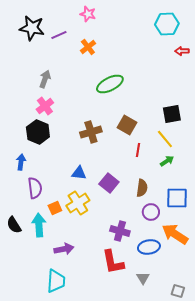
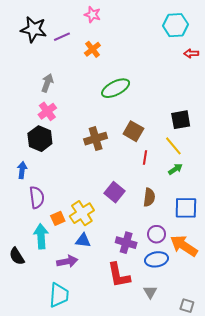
blue triangle: (79, 173) -> (83, 240), moved
purple circle: (151, 212) -> (157, 234), moved
black semicircle: (14, 225) -> (17, 256), moved

